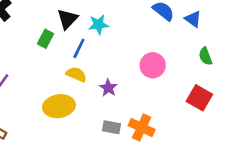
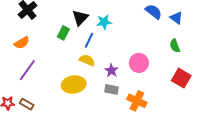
green semicircle: (205, 56) -> (175, 46), moved
pink circle: (153, 65) -> (139, 63), moved
gray rectangle: (111, 127) -> (111, 89), moved

